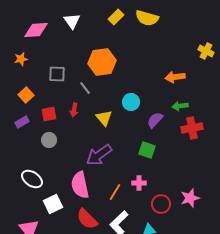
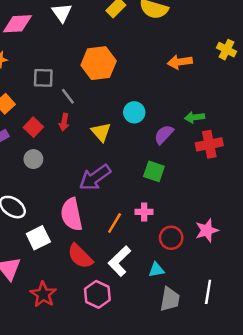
orange arrow: (175, 77) -> (180, 62), moved
gray line: (85, 88) -> (68, 96), moved
red square: (49, 114) -> (33, 127), turned -35

